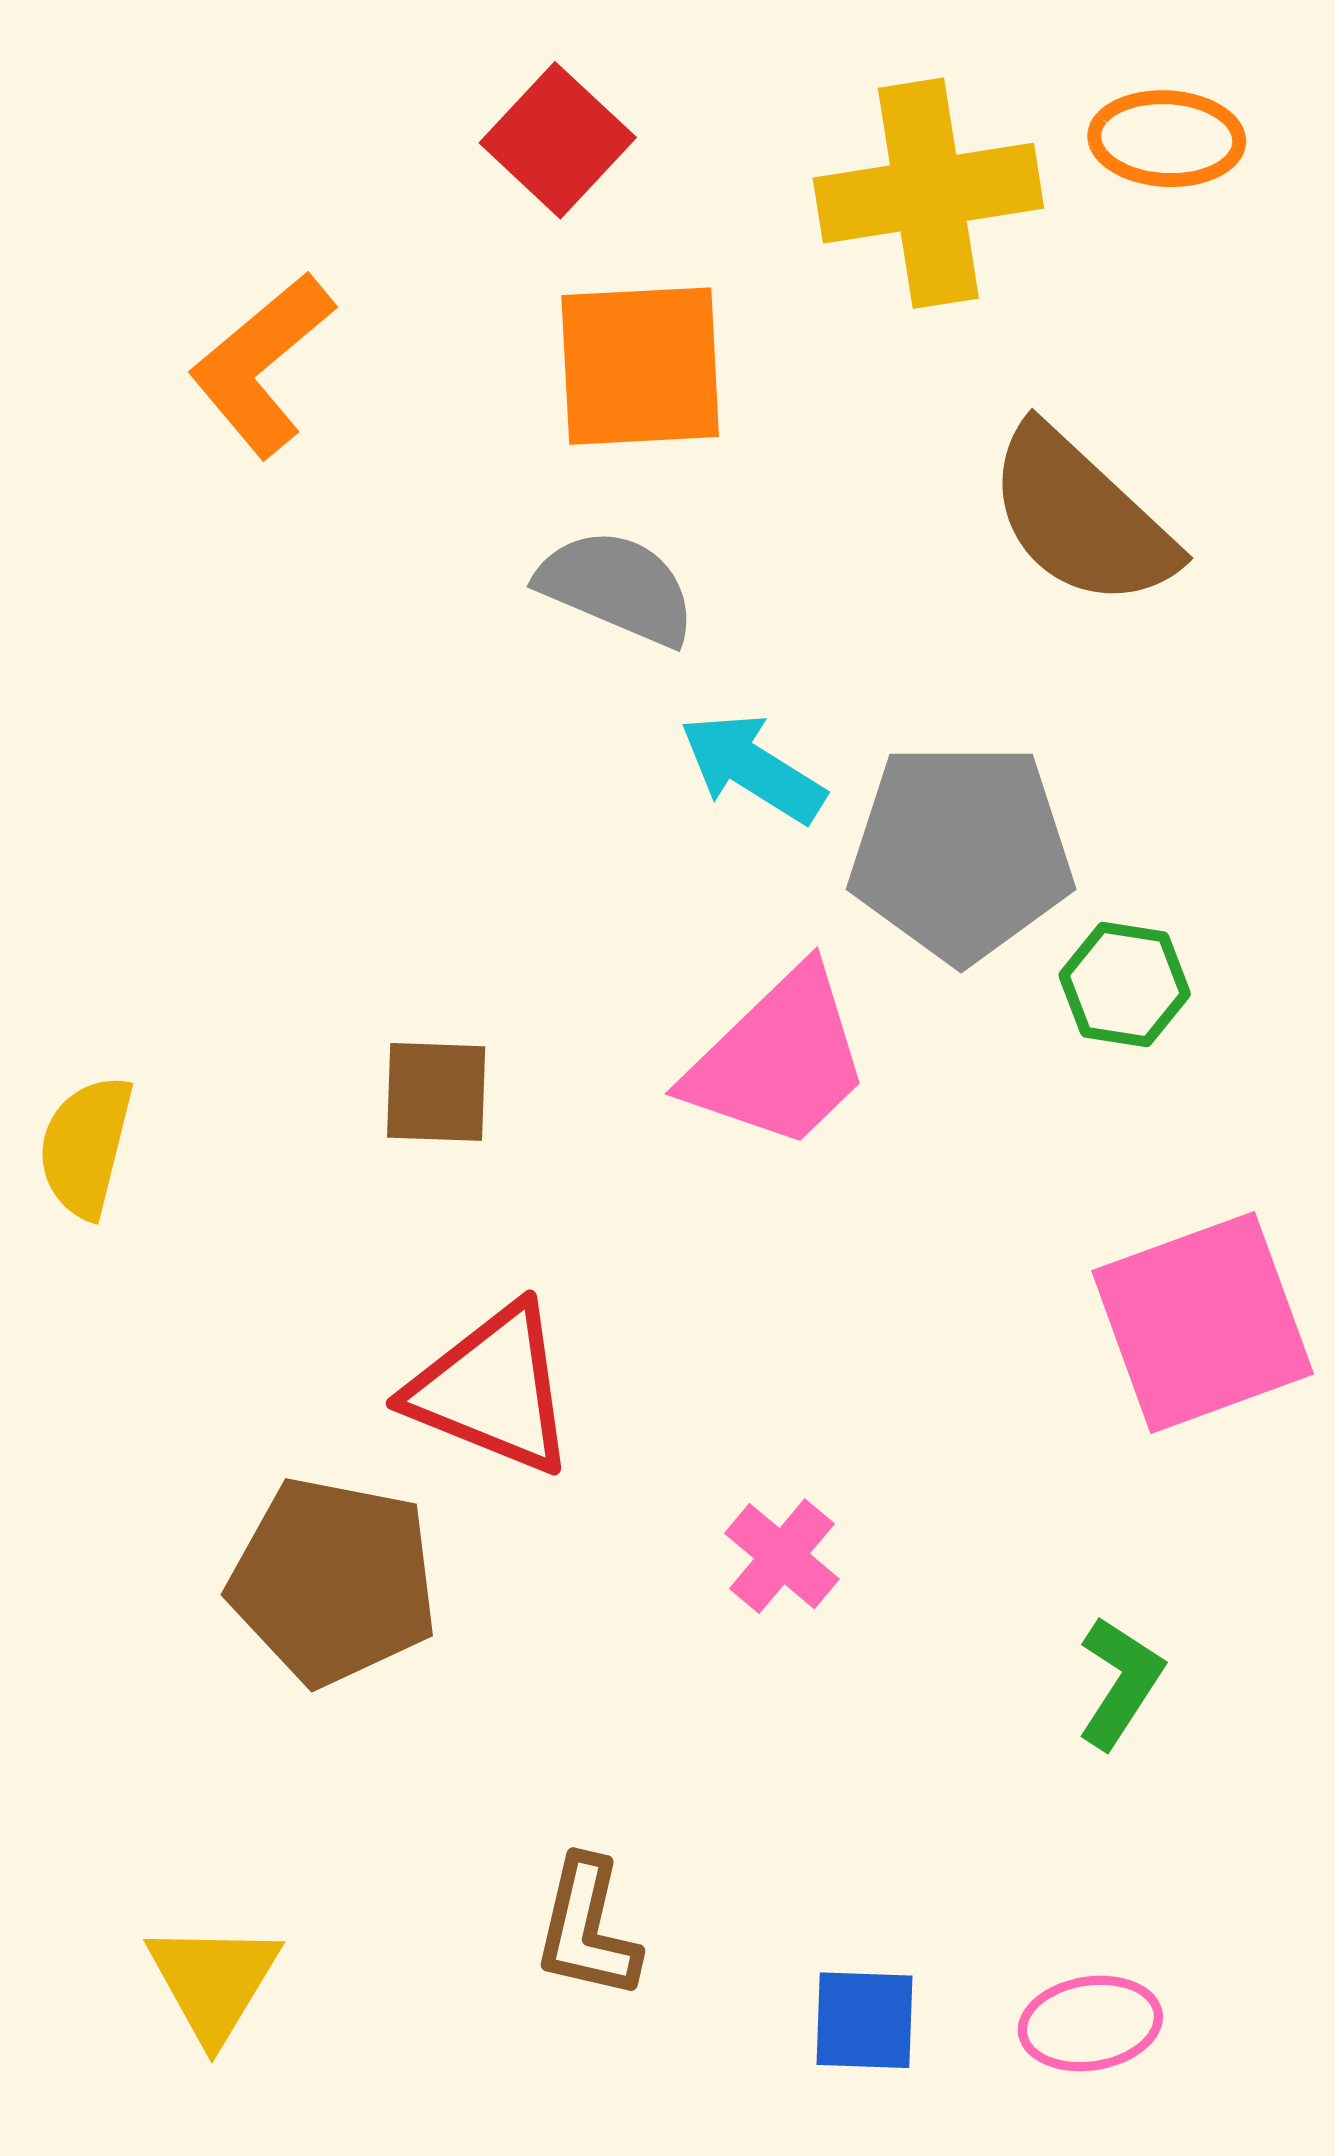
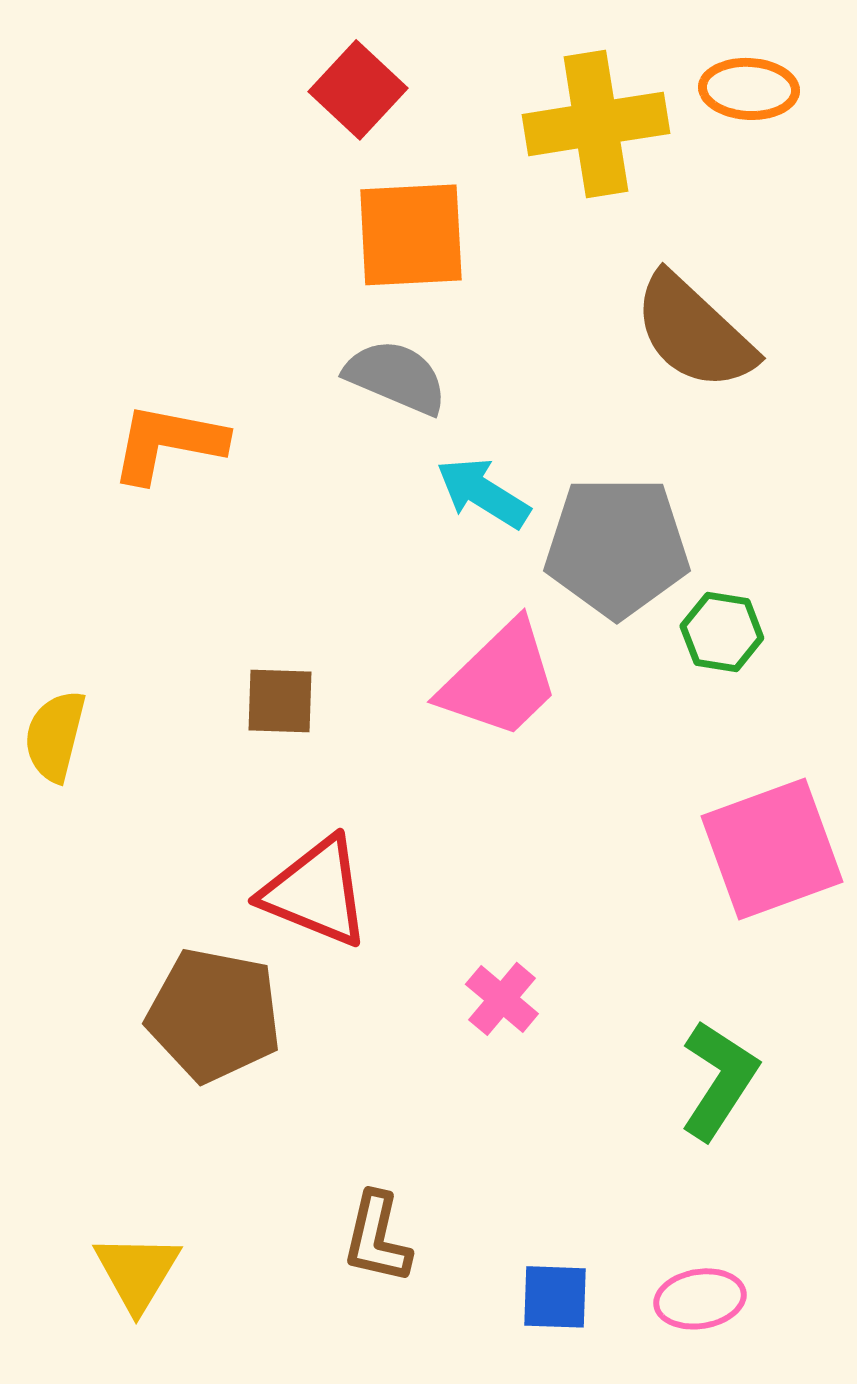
orange L-shape: (262, 364) -> (168, 443), moved, turned 51
green L-shape: (1120, 1682) -> (719, 1080), size x1.4

